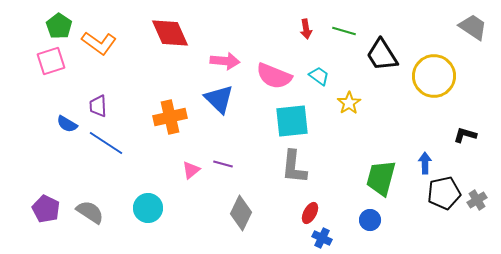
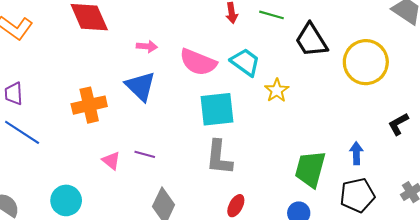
pink arrow: (225, 61) -> (147, 46), size x0.7
cyan trapezoid: (319, 76) -> (245, 62), size x1.4
black L-shape: (465, 135) -> (398, 124), turned -45
pink triangle: (191, 170) -> (111, 161), turned -42
black pentagon: (444, 193) -> (357, 195), moved

